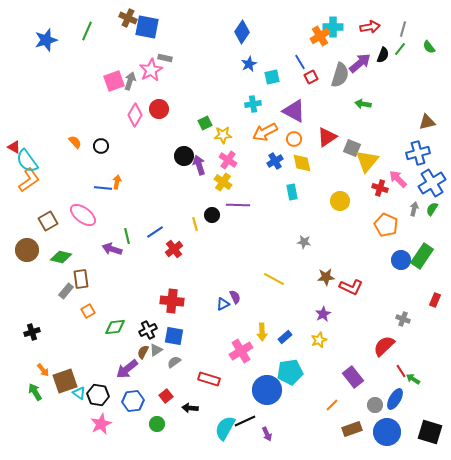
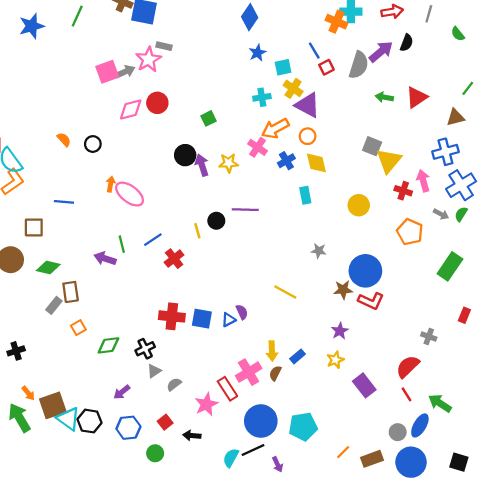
orange cross: (320, 36) -> (336, 22), turned -36
green line: (400, 49) -> (468, 88), moved
gray arrow: (130, 81) -> (125, 72), turned 48
pink diamond: (135, 115) -> (131, 110), turned 45
yellow star: (223, 135) -> (229, 163), moved
red triangle: (327, 137) -> (417, 97), moved
pink cross: (228, 160) -> (257, 147), moved
pink arrow: (398, 179) -> (423, 181), turned 30
yellow cross: (223, 182) -> (293, 88), moved
blue line: (103, 188) -> (64, 202), moved
gray arrow: (414, 209) -> (441, 214), turned 104
pink ellipse: (83, 215) -> (130, 194), moved
brown square: (48, 221) -> (34, 227), turned 30
blue circle: (401, 260) -> (365, 271), moved, size x1.5
blue square: (174, 336) -> (202, 319), moved
brown semicircle: (143, 352) -> (275, 373), moved
purple arrow: (127, 369) -> (122, 392), size x0.7
red line: (401, 371) -> (407, 394), moved
cyan pentagon: (290, 372) -> (303, 427), moved
purple rectangle: (353, 377) -> (364, 385), moved
red rectangle: (209, 379) -> (227, 389), moved, turned 40
green arrow: (413, 379) -> (440, 403), size x1.5
blue circle: (267, 390) -> (261, 421), moved
green arrow: (35, 392) -> (19, 418), size x1.5
cyan triangle: (79, 393) -> (68, 419), size x1.6
orange line: (332, 405) -> (343, 452), moved
pink star: (101, 424) -> (206, 404), moved
cyan semicircle: (225, 428) -> (231, 458), size x0.7
black square: (430, 432) -> (459, 462), size x0.7

